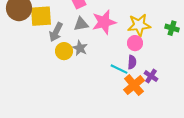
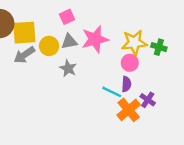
green cross: (172, 28) -> (159, 47), moved
gray arrow: (56, 32) -> (24, 55), moved, turned 30
yellow circle: (64, 51) -> (49, 46), moved

